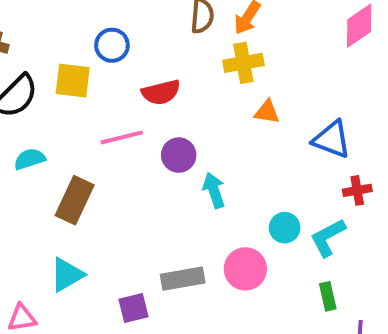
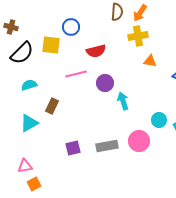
brown rectangle: (75, 200) -> (52, 106), size x0.7
cyan triangle: (67, 275) -> (29, 123), moved
purple square: (134, 308) -> (73, 148), moved

